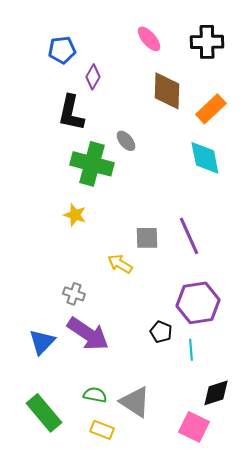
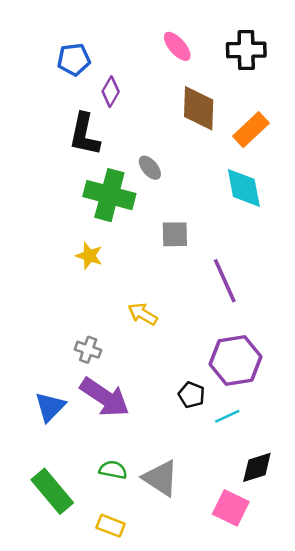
gray square: (147, 238) -> (175, 234), moved
cyan line: (191, 350) -> (227, 416), turned 70
yellow rectangle: (102, 430) -> (111, 526), moved

